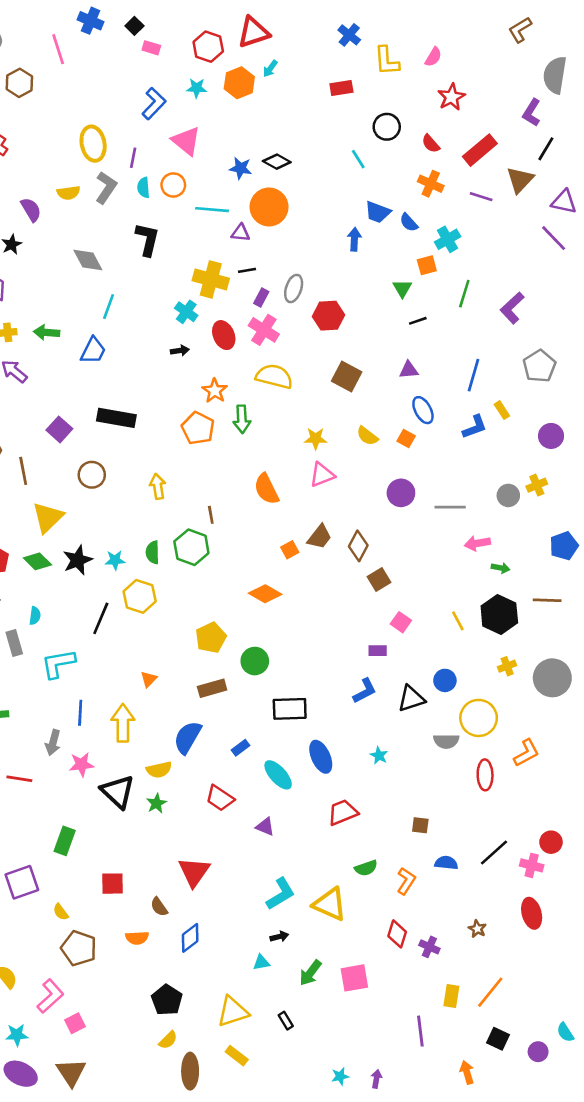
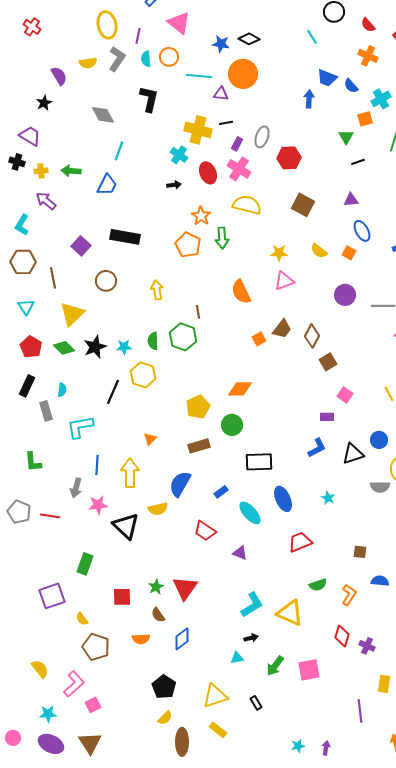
orange diamond: (265, 594) -> (240, 389), moved, turned -30
green star: (156, 803) -> (156, 587), moved

